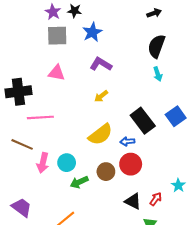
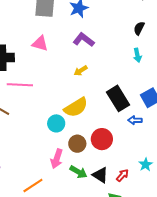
black semicircle: (156, 46) -> (139, 28), size x0.6
blue arrow: (127, 141) -> (135, 120), moved
pink arrow: (43, 163) -> (57, 159), moved
cyan circle: (67, 163) -> (56, 123), moved
green arrow: (79, 182) -> (79, 172), moved, turned -132

